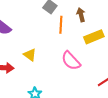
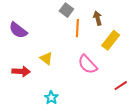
yellow rectangle: (94, 37) -> (111, 40), turned -30

